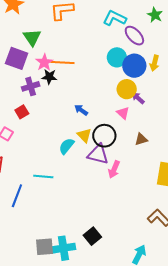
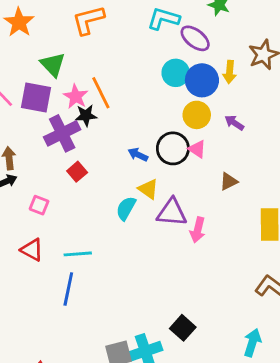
orange line: (62, 63) -> (101, 93), turned 70
purple cross: (31, 86) -> (62, 133), size x1.4
purple arrow: (138, 98) -> (234, 123), moved
red square: (22, 112) -> (77, 172), moved
black circle: (104, 136) -> (173, 148), moved
cyan line: (43, 177) -> (78, 254), moved

